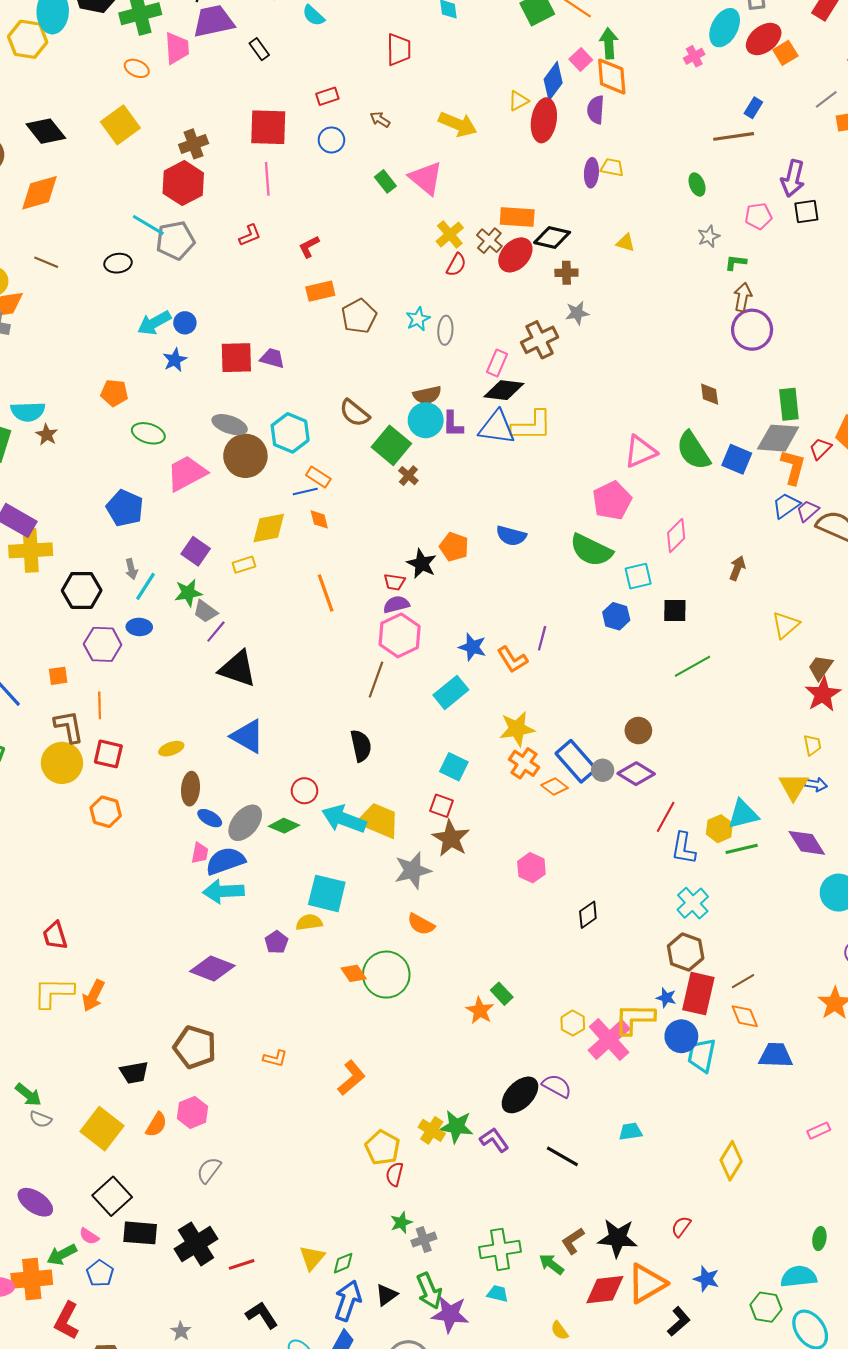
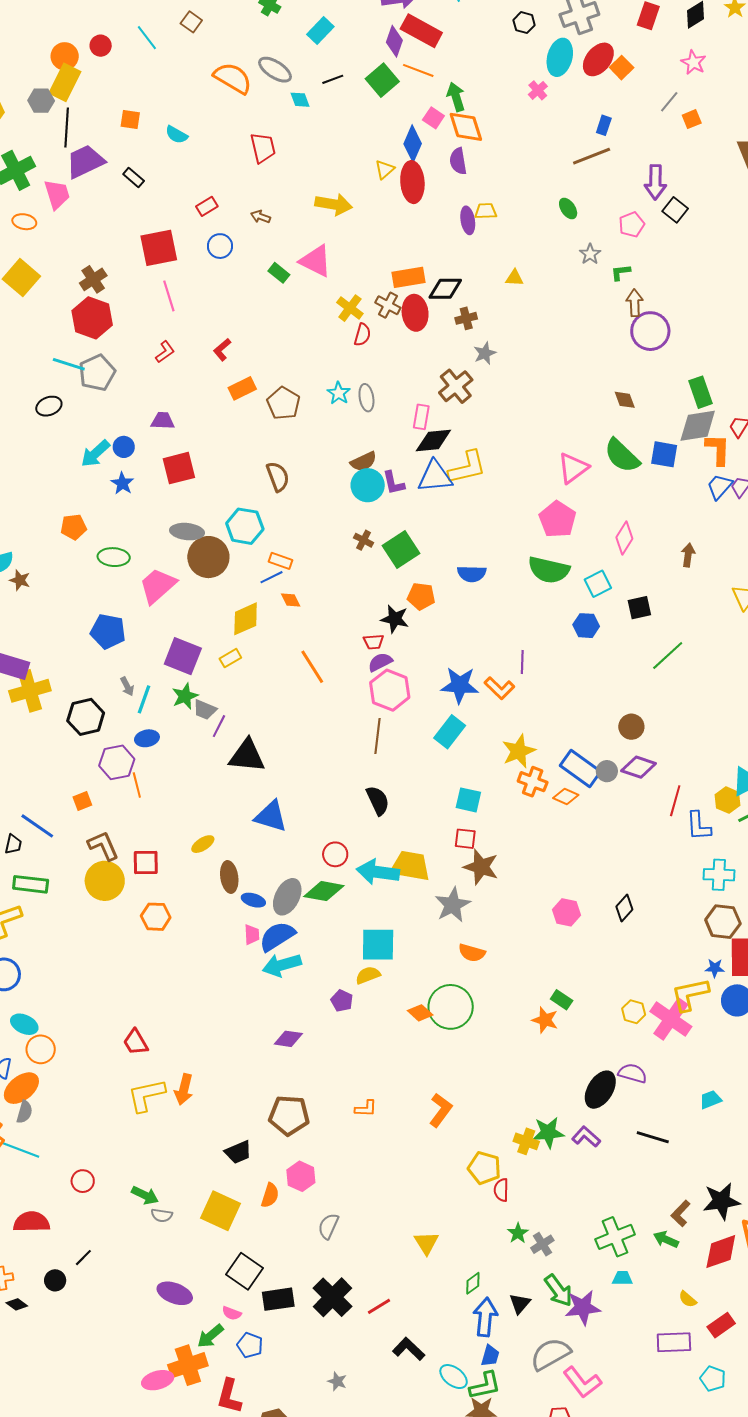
black square: (806, 211) -> (675, 210), turned -30
red ellipse: (515, 255) -> (415, 313), turned -36
purple trapezoid: (272, 358) -> (163, 421), moved
brown semicircle: (354, 413) -> (278, 477), moved, turned -136
green square: (391, 445) -> (401, 549), moved, turned 30
purple square: (196, 551) -> (183, 656), size x1.4
blue star: (472, 647) -> (460, 685), size x1.4
orange line: (100, 705) -> (137, 785), moved
green diamond: (284, 826) -> (324, 891), size x1.4
pink hexagon: (531, 868) -> (566, 912), moved
cyan cross: (693, 903) -> (719, 875), turned -32
purple diamond: (212, 969) -> (288, 1039), size x0.7
yellow triangle: (312, 1258) -> (426, 1243), moved

